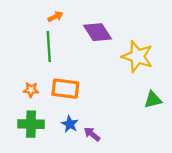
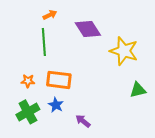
green cross: (31, 124) -> (28, 112), turned -30
blue star: (70, 124) -> (56, 105), moved

